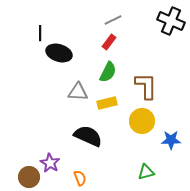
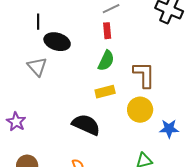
red rectangle: (109, 42) -> (107, 31), turned -42
gray triangle: (78, 92) -> (37, 67), moved, turned 45
purple star: (50, 163) -> (16, 122), moved

